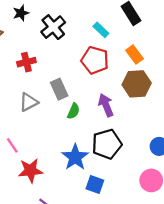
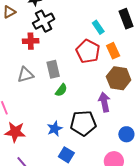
black cross: (53, 27) -> (44, 21), moved
orange rectangle: (134, 55) -> (113, 51), moved
purple arrow: (106, 105) -> (104, 102), moved
blue star: (75, 157) -> (55, 129), size x0.7

